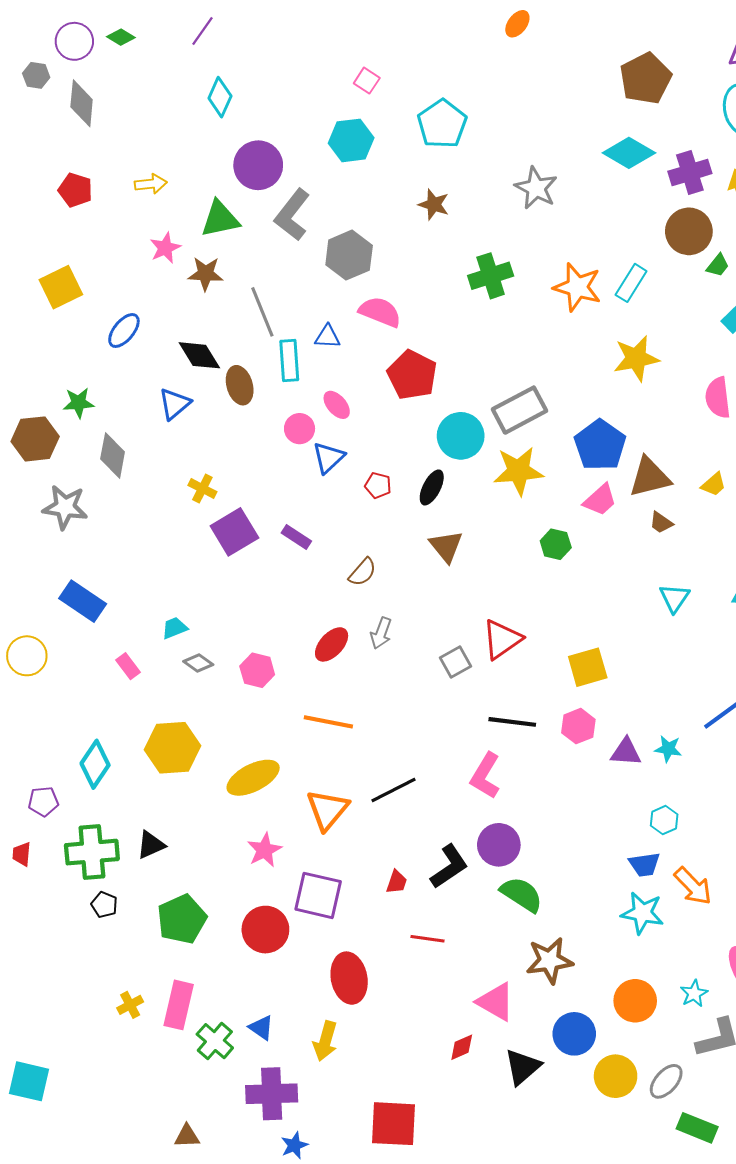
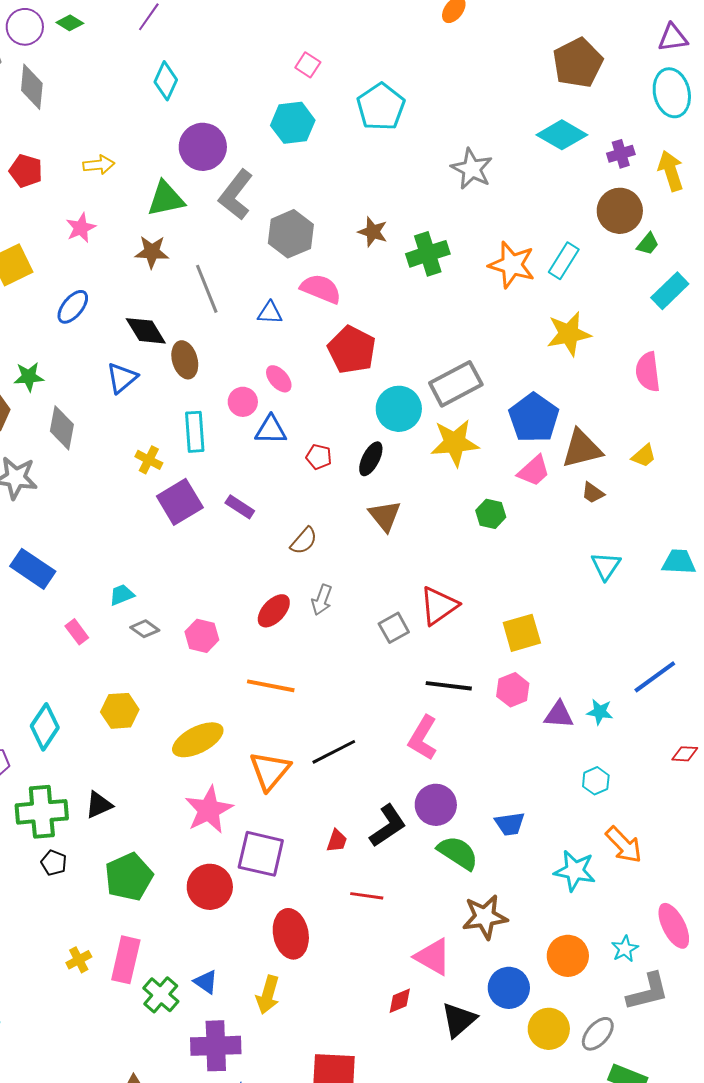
purple cross: (690, 172) -> (621, 154), size x0.7
brown star: (434, 204) -> (373, 232), moved
pink star: (165, 248) -> (81, 228), moved
cyan rectangle: (289, 360) -> (195, 432), moved
blue triangle: (328, 458) -> (271, 430), turned 44
yellow hexagon: (172, 748) -> (120, 711), size x0.7
pink star: (264, 850) -> (209, 810), size x1.4
blue trapezoid: (644, 864) -> (510, 824), moved

